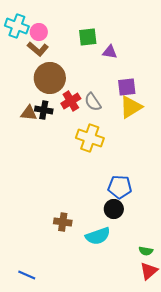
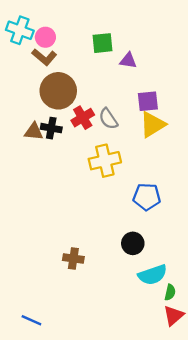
yellow cross: (90, 138) -> (105, 161), turned -32
blue pentagon: (120, 187) -> (147, 197), moved
cyan semicircle: (98, 236) -> (153, 275), moved
green semicircle: (146, 251) -> (170, 292), turned -88

